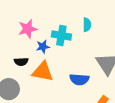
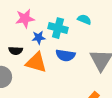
cyan semicircle: (87, 25) -> (84, 19), turned -72
blue semicircle: (79, 79) -> (65, 55), moved

